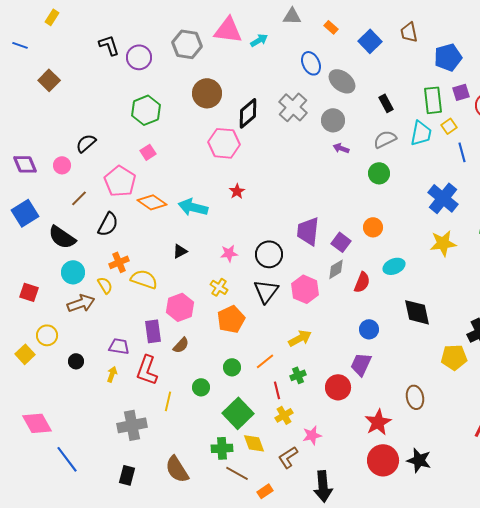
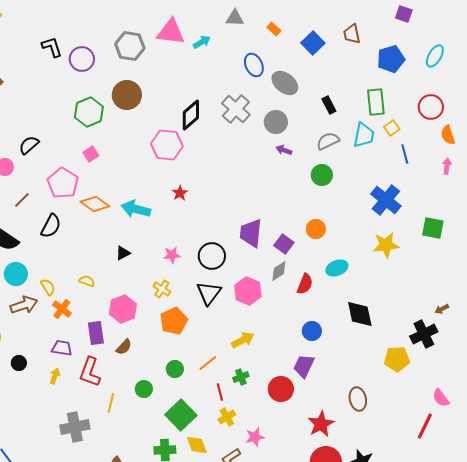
purple square: (461, 92) -> (404, 14), moved, turned 36
brown circle: (207, 93) -> (127, 95), moved
orange cross: (119, 262) -> (62, 309), moved, turned -30
yellow semicircle: (144, 279) -> (87, 281), size x0.6

